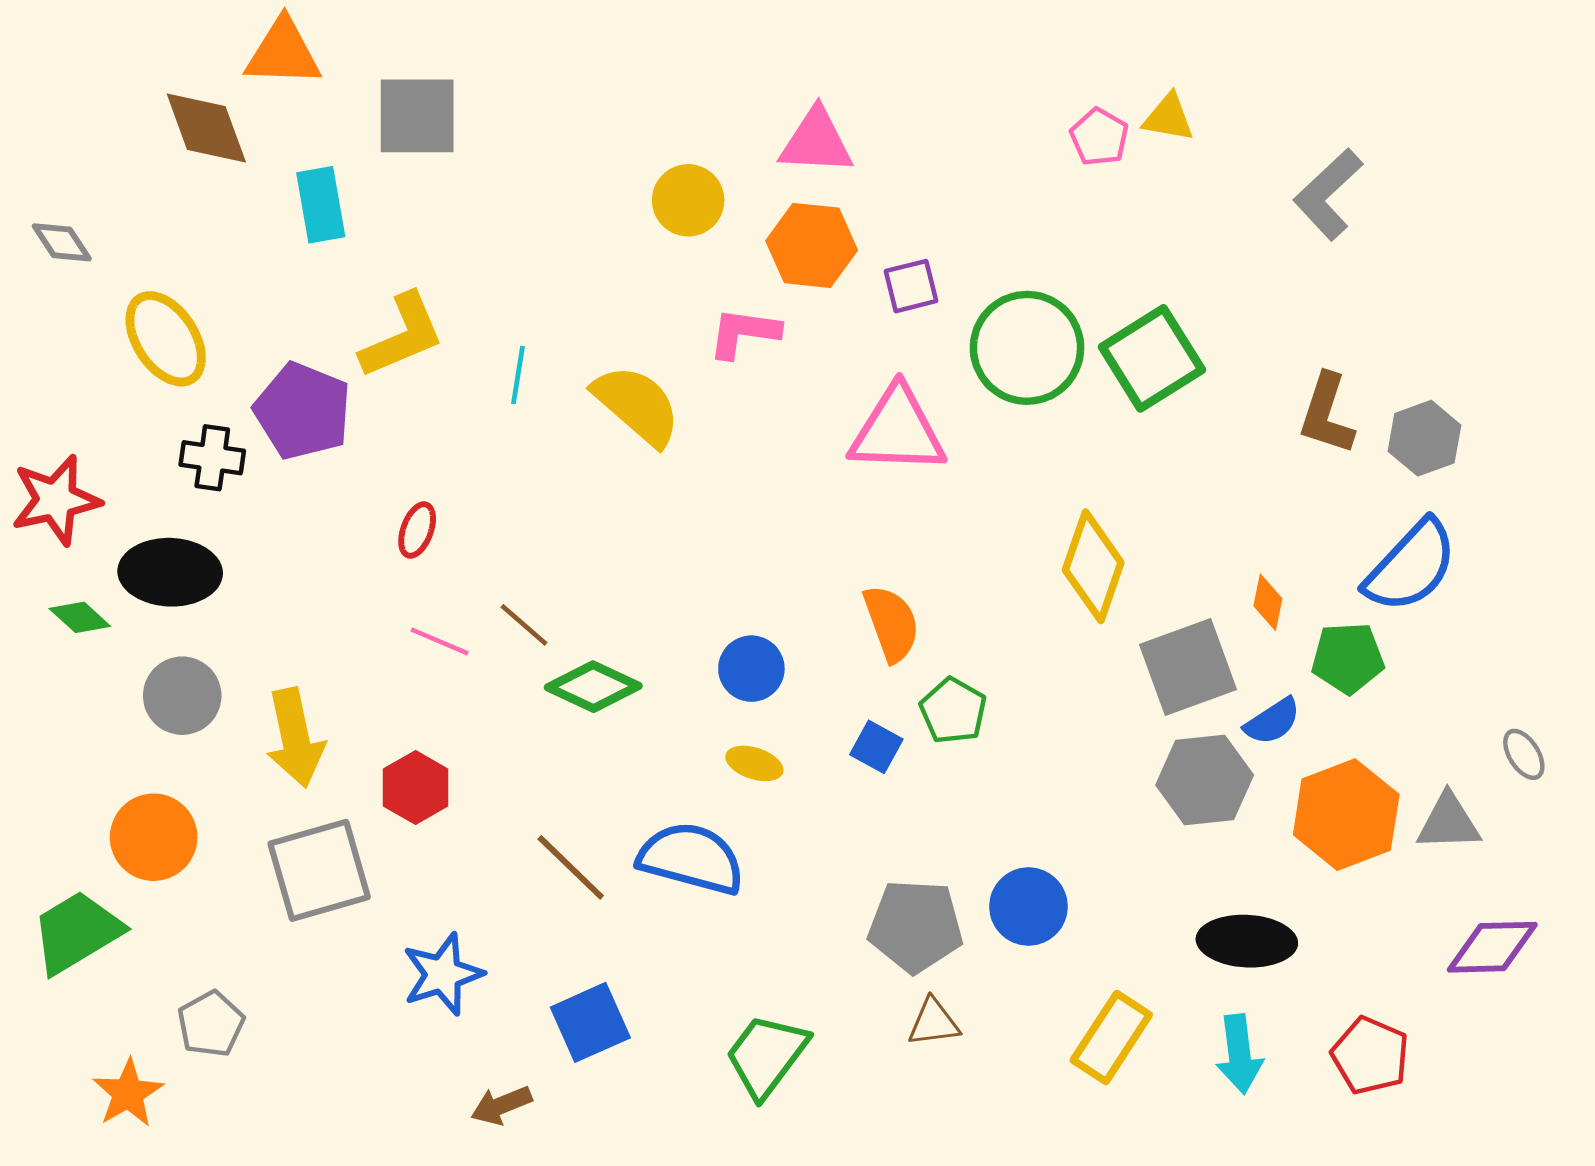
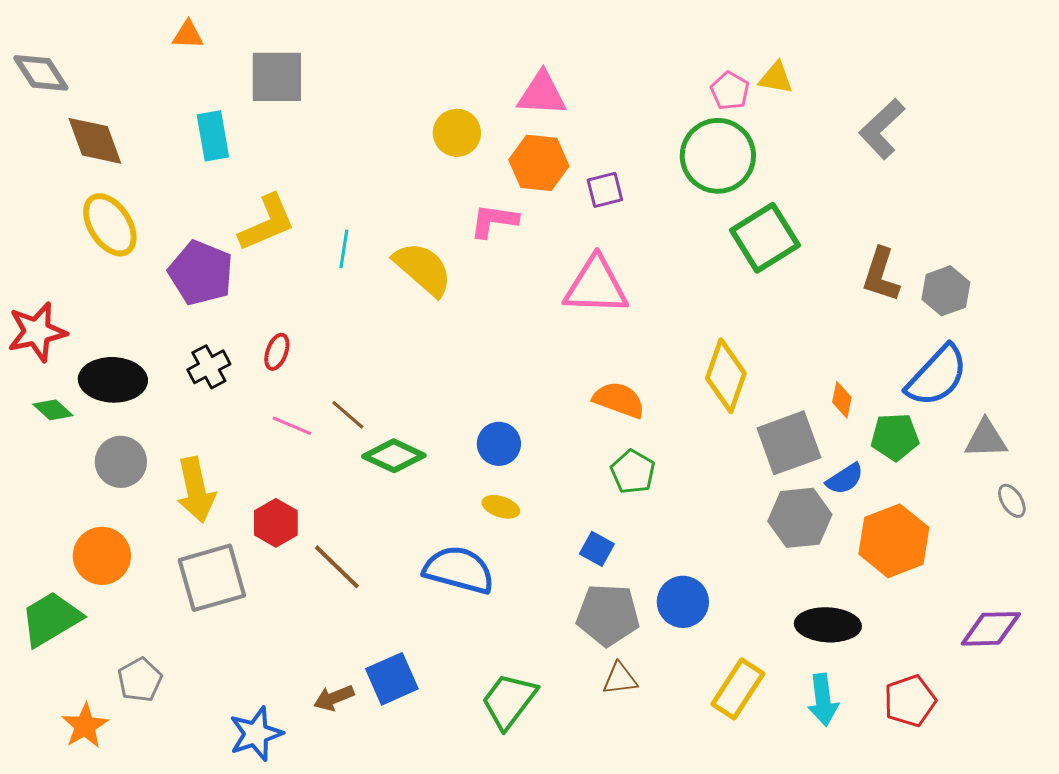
orange triangle: (283, 53) -> (188, 35), size x0.6
brown diamond: (206, 128) -> (95, 141), moved
gray diamond: (62, 242) -> (41, 73), moved, size x1.4
green circle: (1027, 348) -> (718, 156), moved
black cross: (212, 458) -> (209, 367), moved, turned -36
orange semicircle: (891, 623) -> (619, 400), moved, turned -50
blue square: (876, 747) -> (597, 549), moved
gray triangle: (1449, 822) -> (986, 439), moved
brown line: (571, 867) -> (337, 567), moved
blue star: (443, 974) -> (256, 734), moved
red pentagon: (1370, 1056) -> (910, 701), turned 30
brown arrow: (501, 1105) -> (334, 698), moved

